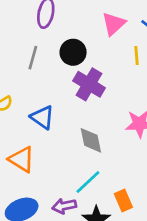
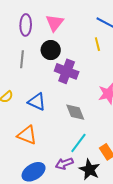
pink triangle: (114, 24) -> (55, 23), moved

